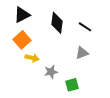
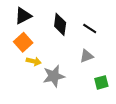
gray star: (51, 72) -> (54, 76), size x1.5
green square: (72, 85) -> (101, 82), moved

